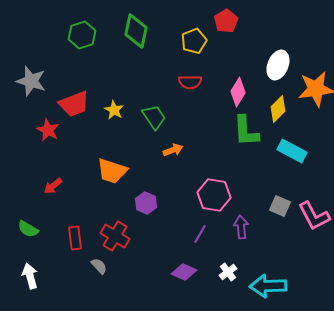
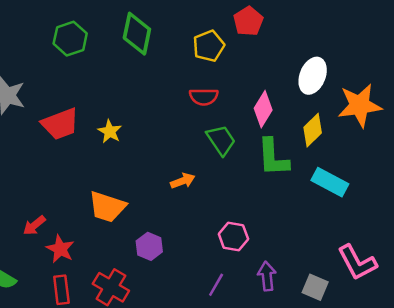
green trapezoid: (154, 117) -> (221, 140), moved
red star: (48, 130) -> (60, 249), moved
pink hexagon: (214, 195) -> (233, 237), size x0.7
gray square: (280, 206) -> (315, 287), moved

